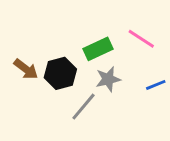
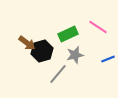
brown arrow: (26, 69) -> (27, 43), moved

